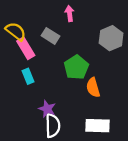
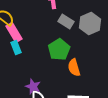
gray rectangle: (50, 36) -> (66, 22), moved
cyan rectangle: (28, 76) -> (16, 48), moved

